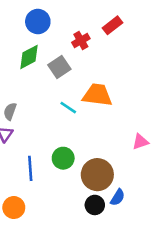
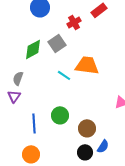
green diamond: (29, 57) -> (33, 49), moved
brown circle: (97, 175) -> (87, 128), size x0.7
orange circle: (14, 208) -> (31, 154), moved

